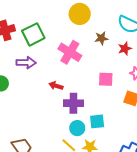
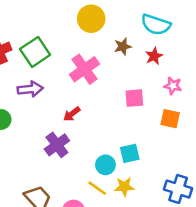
pink cross: (70, 52) -> (85, 69), turned 30
red arrow: (56, 86) -> (72, 114), turned -48
purple cross: (73, 103) -> (57, 145), moved, turned -30

